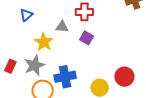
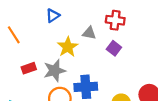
red rectangle: (10, 66) -> (29, 68), turned 40

